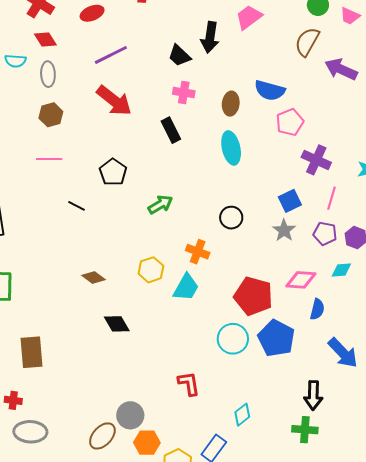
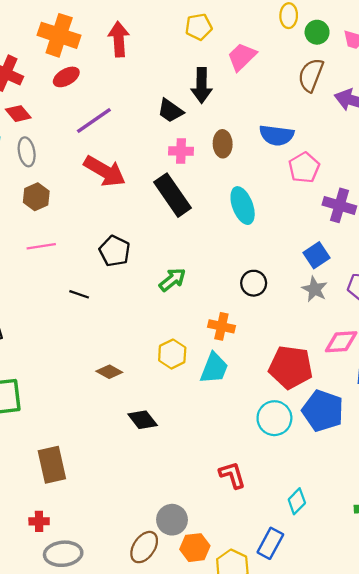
brown ellipse: (231, 104) -> (223, 144), moved
black rectangle: (171, 130) -> (173, 195), size x1.5

